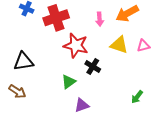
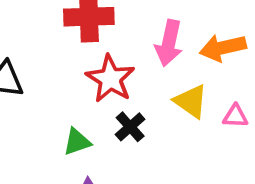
pink arrow: (100, 19) -> (169, 43), size x1.6

